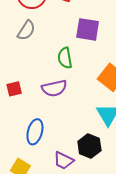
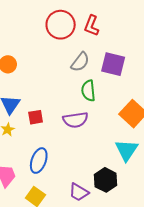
gray semicircle: (26, 30) -> (80, 62), moved
blue ellipse: (35, 132) -> (39, 161), moved

